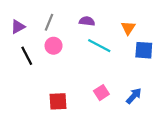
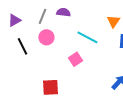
purple semicircle: (87, 21) -> (63, 12), moved
pink square: (101, 93) -> (75, 59), moved

